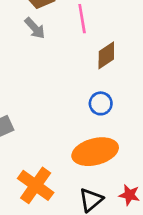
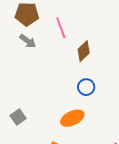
orange ellipse: (95, 152) -> (72, 118), moved, size x0.7

